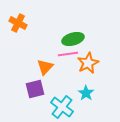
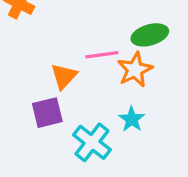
green ellipse: (73, 39) -> (150, 35), moved

